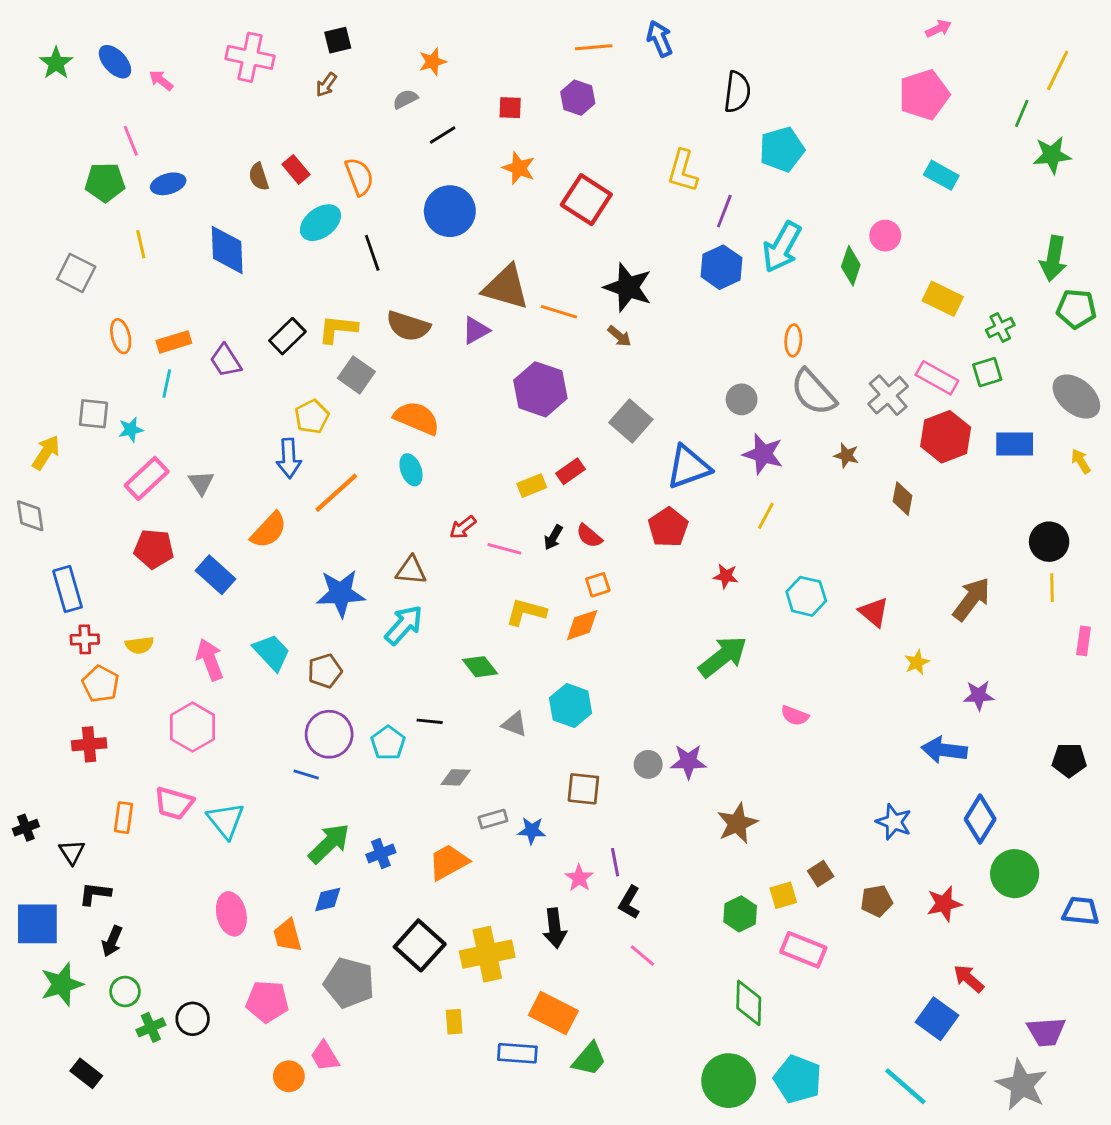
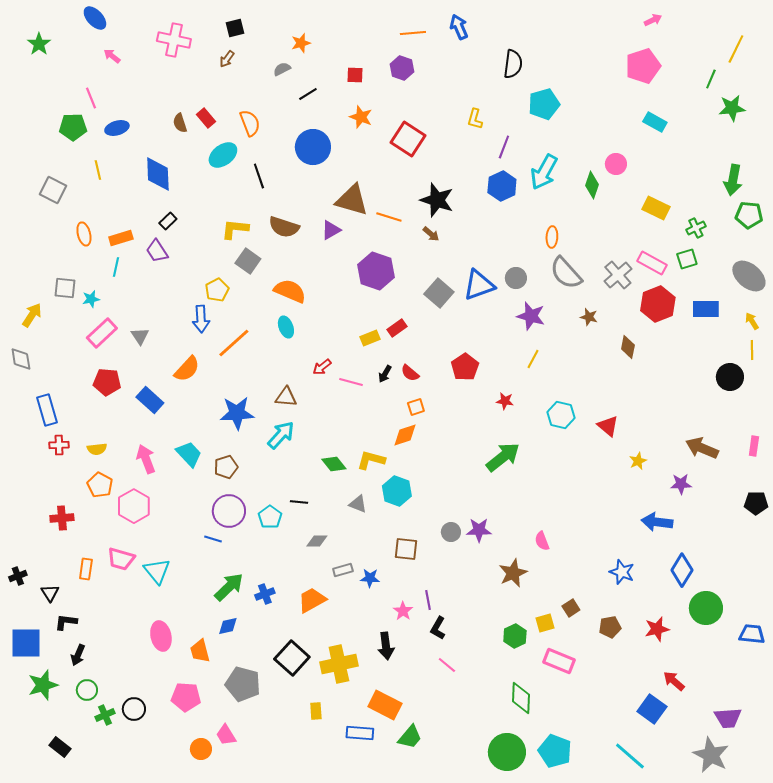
blue ellipse: (115, 62) -> (95, 18), moved
yellow L-shape: (683, 171) -> (475, 119), size x0.7
black rectangle: (287, 336) -> (168, 221), moved, size x0.7
blue triangle: (688, 467) -> (479, 285), moved
yellow line: (1052, 588) -> (752, 350), moved
brown arrow: (971, 599) -> (702, 448), moved, turned -104
yellow L-shape: (526, 612) -> (371, 460), moved
orange pentagon: (101, 684) -> (100, 485), moved
pink semicircle: (795, 716) -> (542, 541), moved, turned 48
black pentagon: (1069, 760) -> (756, 503), moved

